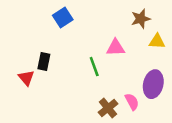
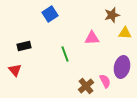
black rectangle: (44, 62) -> (24, 46), moved, turned 64
green line: (94, 67) -> (65, 54), moved
red triangle: (26, 78) -> (15, 70), moved

